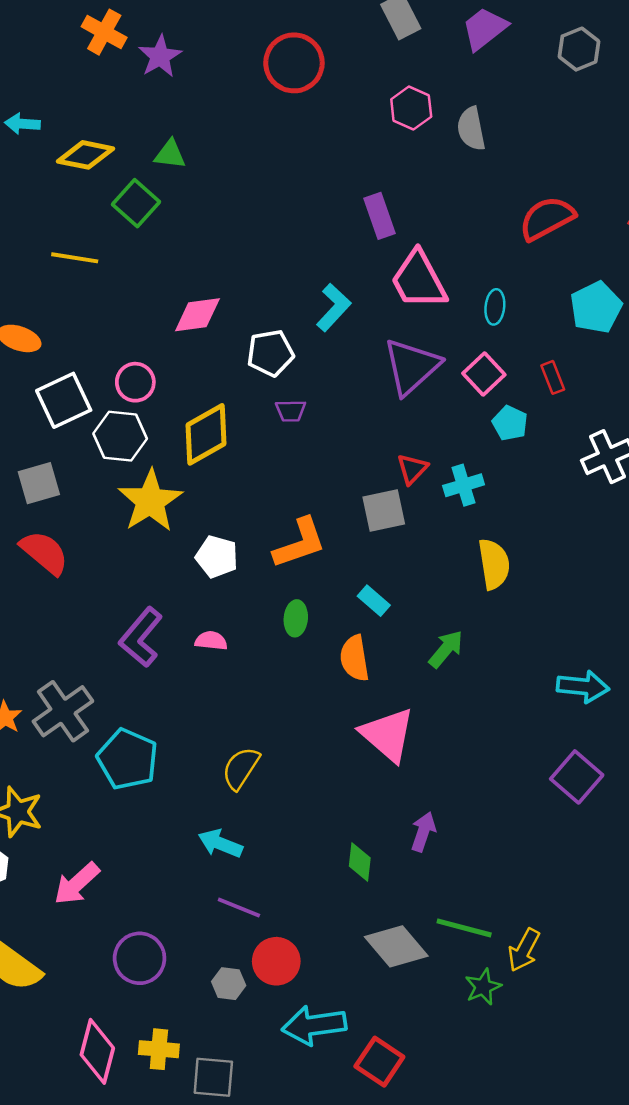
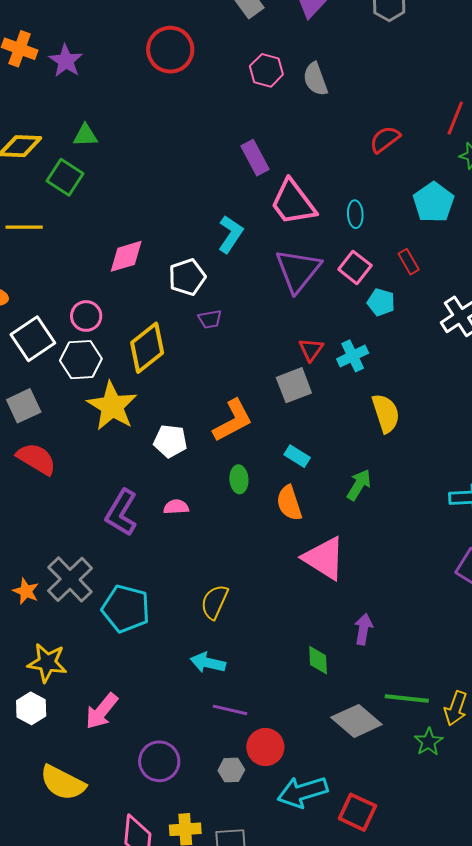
red semicircle: (547, 218) -> (385, 139), size x0.7

